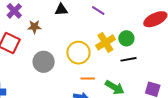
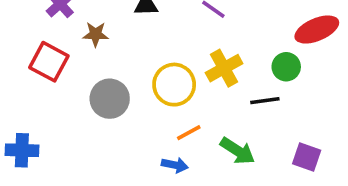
green circle: (126, 38) -> (286, 67), moved
orange line: (88, 79) -> (189, 133), turned -32

